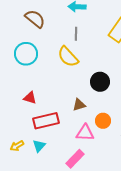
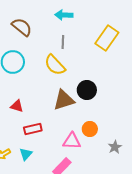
brown triangle: (79, 105) -> (64, 100), moved, size x1.6
red rectangle: (46, 121) -> (33, 129), size x0.7

